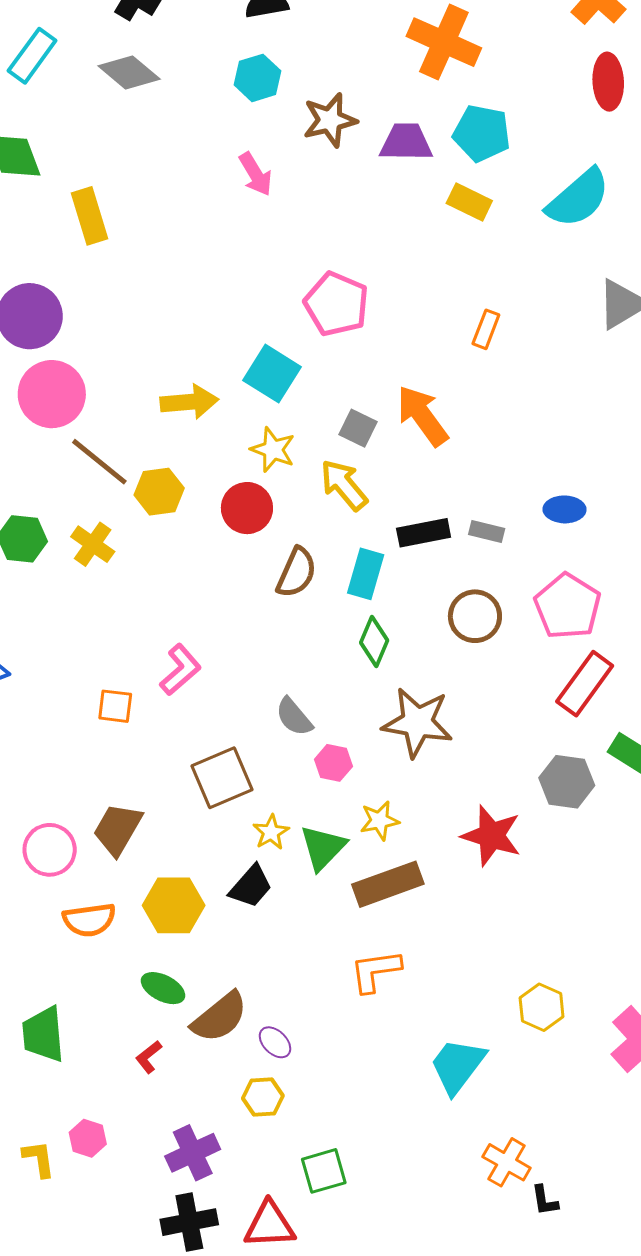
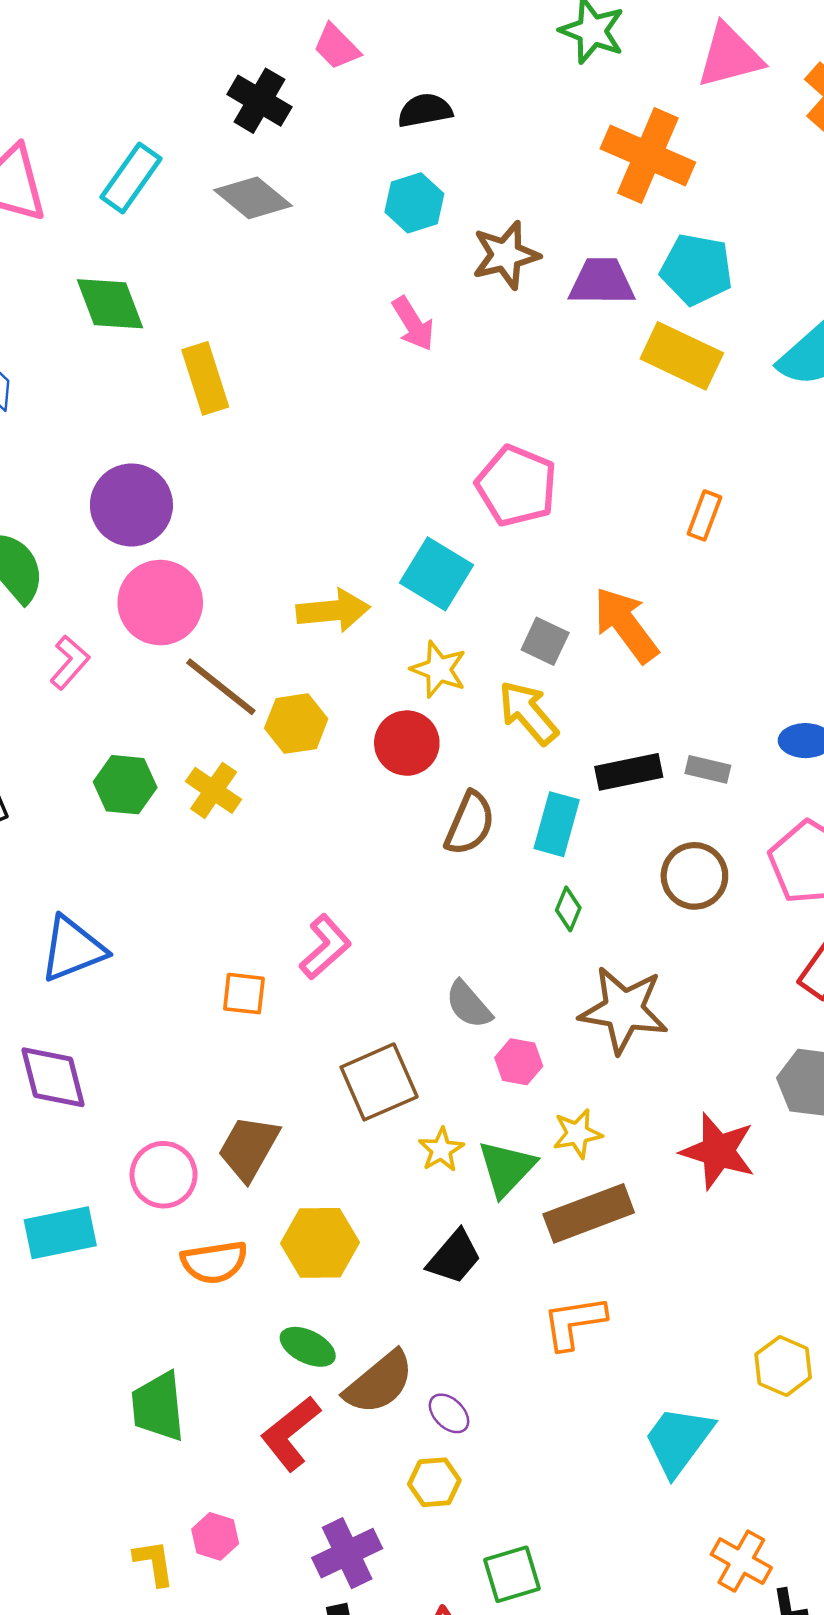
yellow rectangle: (469, 202) -> (682, 356), size x1.4
green diamond: (374, 642) -> (568, 909), size x0.7
black trapezoid: (251, 886) -> (454, 1257), moved
red L-shape: (149, 1057) -> (290, 1433), size x1.8

